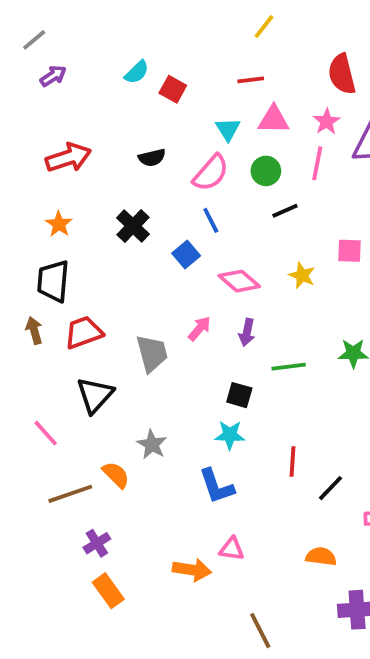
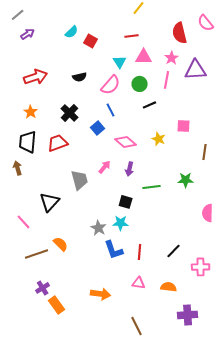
red trapezoid: (84, 332) -> (58, 143), moved
gray star: (152, 444) -> (99, 228), moved
red line: (292, 462) -> (140, 252), moved
purple cross: (97, 543) -> (43, 288), moved
pink triangle: (232, 549) -> (139, 283), moved

